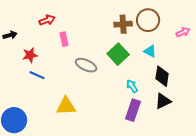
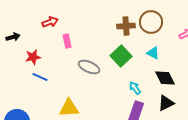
black diamond: (162, 76) -> (165, 78), turned -35

